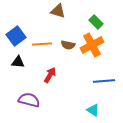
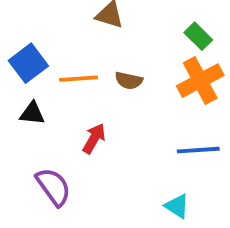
green rectangle: (96, 22) -> (198, 36), moved
orange cross: (92, 45) -> (200, 81), moved
purple semicircle: (29, 100) -> (53, 187), turned 40

